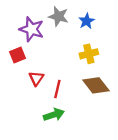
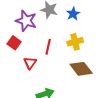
red square: (18, 55) -> (14, 43), turned -32
red line: (57, 89) -> (48, 47), moved

